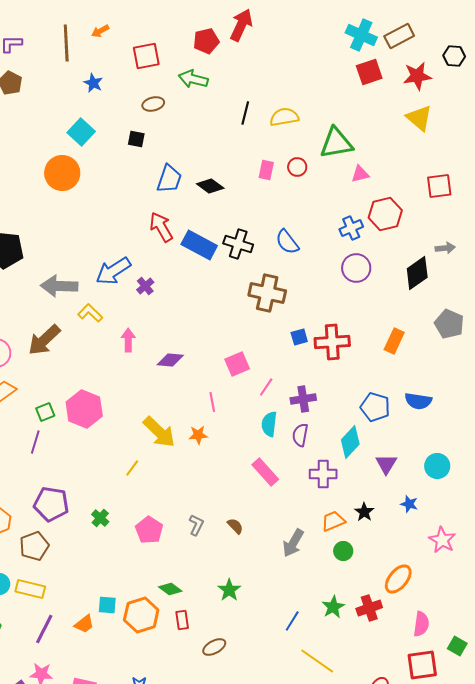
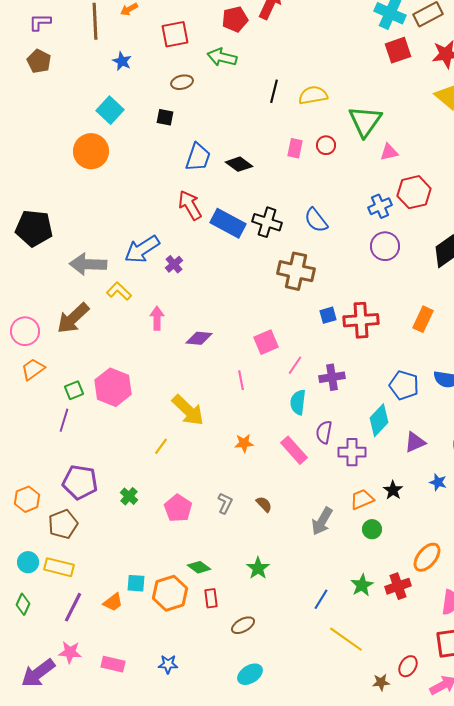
green triangle: (336, 143) -> (365, 121), turned -45
orange star: (198, 435) -> (244, 443), moved
purple semicircle: (300, 435) -> (324, 432), moved
purple triangle: (386, 464) -> (415, 442), turned 35

